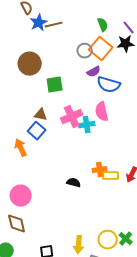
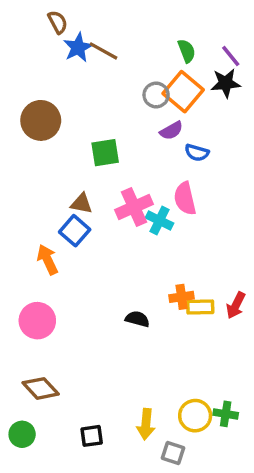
brown line: (54, 25) -> (103, 51), turned 42
brown circle: (30, 64) -> (41, 120), moved
blue semicircle: (109, 85) -> (197, 153), size x0.6
cyan cross: (87, 125) -> (159, 221), turned 35
pink circle: (21, 196) -> (37, 321), moved
brown diamond: (17, 224) -> (41, 388), turned -30
green cross: (126, 239) -> (226, 414), turned -32

